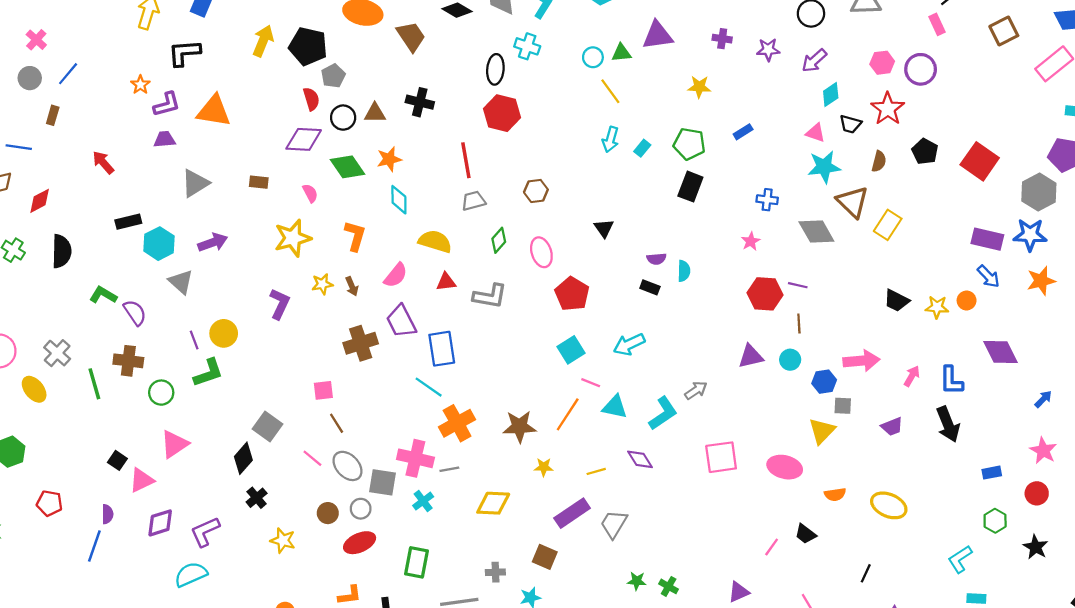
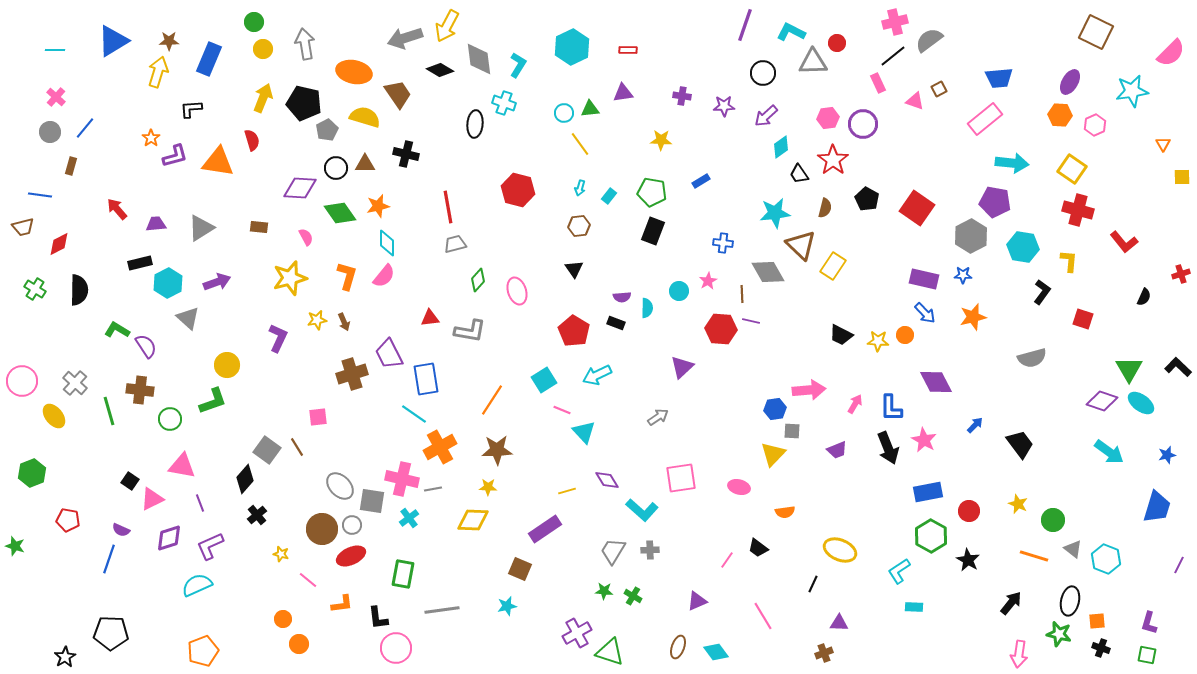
brown square: (1004, 31) -> (939, 89), size x0.6
purple triangle: (658, 35) -> (623, 93), size x0.7
black L-shape: (184, 53) -> (191, 109), size x0.7
red semicircle: (311, 99) -> (252, 140), moved
red hexagon: (502, 113) -> (518, 190), moved
black trapezoid: (850, 124) -> (799, 174), turned 40
pink triangle: (815, 133) -> (915, 101), moved
purple trapezoid: (165, 139) -> (156, 224), moved
cyan arrow: (610, 139) -> (580, 188), size x0.7
brown hexagon: (536, 191) -> (579, 226), moved
blue star: (1030, 235) -> (963, 275), size x0.6
yellow semicircle: (435, 241) -> (365, 117), moved
pink semicircle: (396, 275) -> (384, 276), moved
red pentagon: (572, 294) -> (574, 331), moved
brown line: (799, 324) -> (742, 294), moved
purple line: (194, 340) -> (200, 503), moved
purple triangle: (751, 356) -> (682, 367), moved, turned -30
cyan circle: (790, 360) -> (679, 291), moved
cyan triangle: (615, 407) -> (584, 432), turned 35
cyan L-shape: (663, 413) -> (642, 510), moved, turned 76
orange line: (568, 414) -> (492, 400), moved
brown line: (337, 423) -> (297, 447), moved
pink triangle: (174, 444) -> (182, 466), turned 44
pink star: (1043, 451) -> (924, 440), moved
pink line: (312, 458) -> (308, 580), moved
yellow star: (544, 467) -> (488, 487), moved
pink ellipse: (785, 467) -> (739, 487), size x0.7
blue rectangle: (992, 473) -> (928, 492), size x1.6
yellow ellipse: (889, 505) -> (840, 550), moved
brown circle: (328, 513) -> (322, 529), size x1.6
purple semicircle: (108, 514) -> (121, 530), turned 114
green hexagon: (995, 521) -> (931, 536), size x1.5
gray trapezoid: (614, 524) -> (613, 551), moved
yellow star: (283, 540) -> (281, 554), size x0.7
gray cross: (495, 572) -> (650, 550), moved

